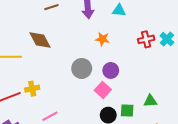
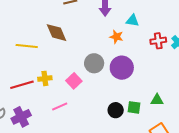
cyan triangle: (119, 10) -> (132, 21), moved
purple circle: (111, 70) -> (122, 68), size x1.5
pink square: (103, 90) -> (74, 81), moved

